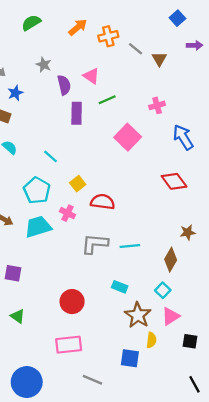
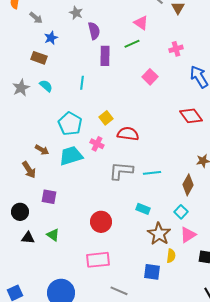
pink triangle: (91, 76) -> (141, 23), moved
pink square: (128, 137) -> (150, 77), size x0.7
cyan line: (50, 156) -> (82, 83), moved, turned 56

